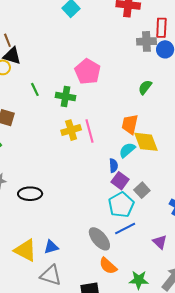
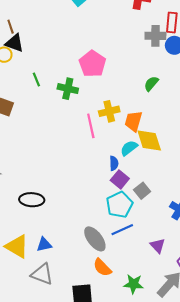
yellow cross: (71, 130) -> (109, 111), moved
black ellipse: (30, 194) -> (32, 200), moved

